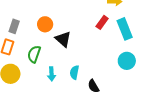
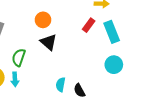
orange circle: (45, 24) -> (43, 20), moved
cyan semicircle: (74, 72) -> (61, 85), moved
cyan arrow: (51, 74) -> (15, 79), moved

